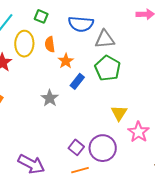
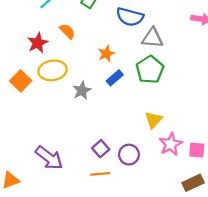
yellow ellipse: (24, 44) -> (53, 70), moved, turned 70
orange semicircle: (50, 44) -> (67, 31), moved, turned 133
purple circle: (103, 148) -> (129, 155), size x0.7

